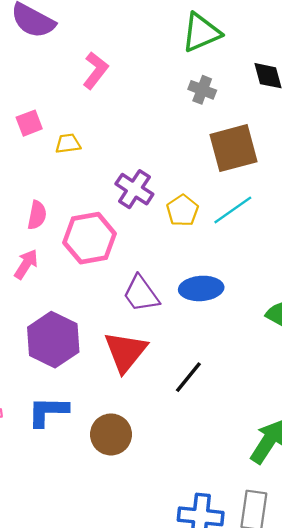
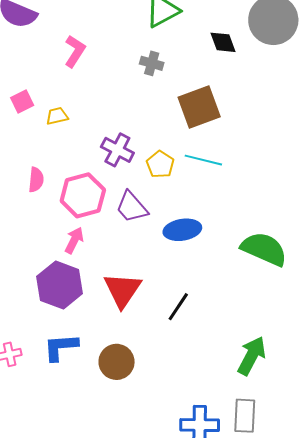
gray cross: (202, 90) -> (152, 63), moved
cyan line: (233, 210) -> (203, 160), turned 54
pink arrow: (26, 264) -> (74, 240), moved
purple trapezoid: (141, 294) -> (132, 207), moved

